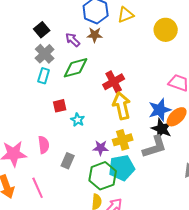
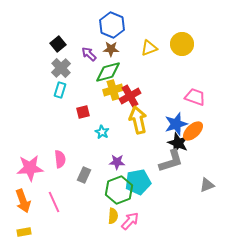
yellow triangle: (126, 15) -> (149, 48), moved
green diamond: (76, 68) -> (108, 72), moved
red square: (60, 106) -> (83, 112), moved
cyan star: (78, 120) -> (102, 132), moved
yellow cross: (123, 140) -> (113, 90), moved

